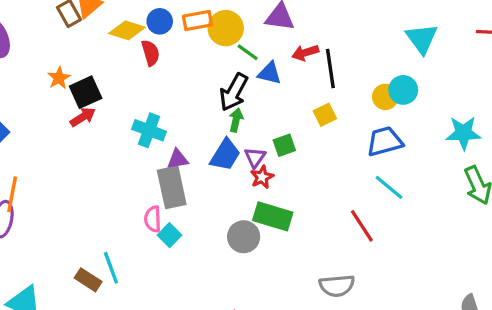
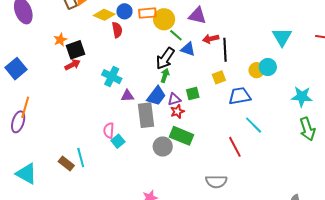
blue trapezoid: (385, 141) -> (240, 96), moved
purple triangle: (255, 157) -> (174, 99), turned 32
gray rectangle: (172, 187) -> (146, 115), moved

